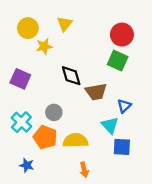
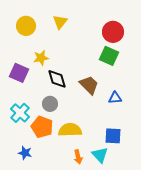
yellow star: (44, 46) -> (41, 58), moved
black diamond: (71, 76) -> (57, 79), moved
brown trapezoid: (96, 92) -> (89, 85), turned -125
blue triangle: (124, 106) -> (115, 98), turned 40
cyan triangle: (110, 125) -> (100, 155), moved

